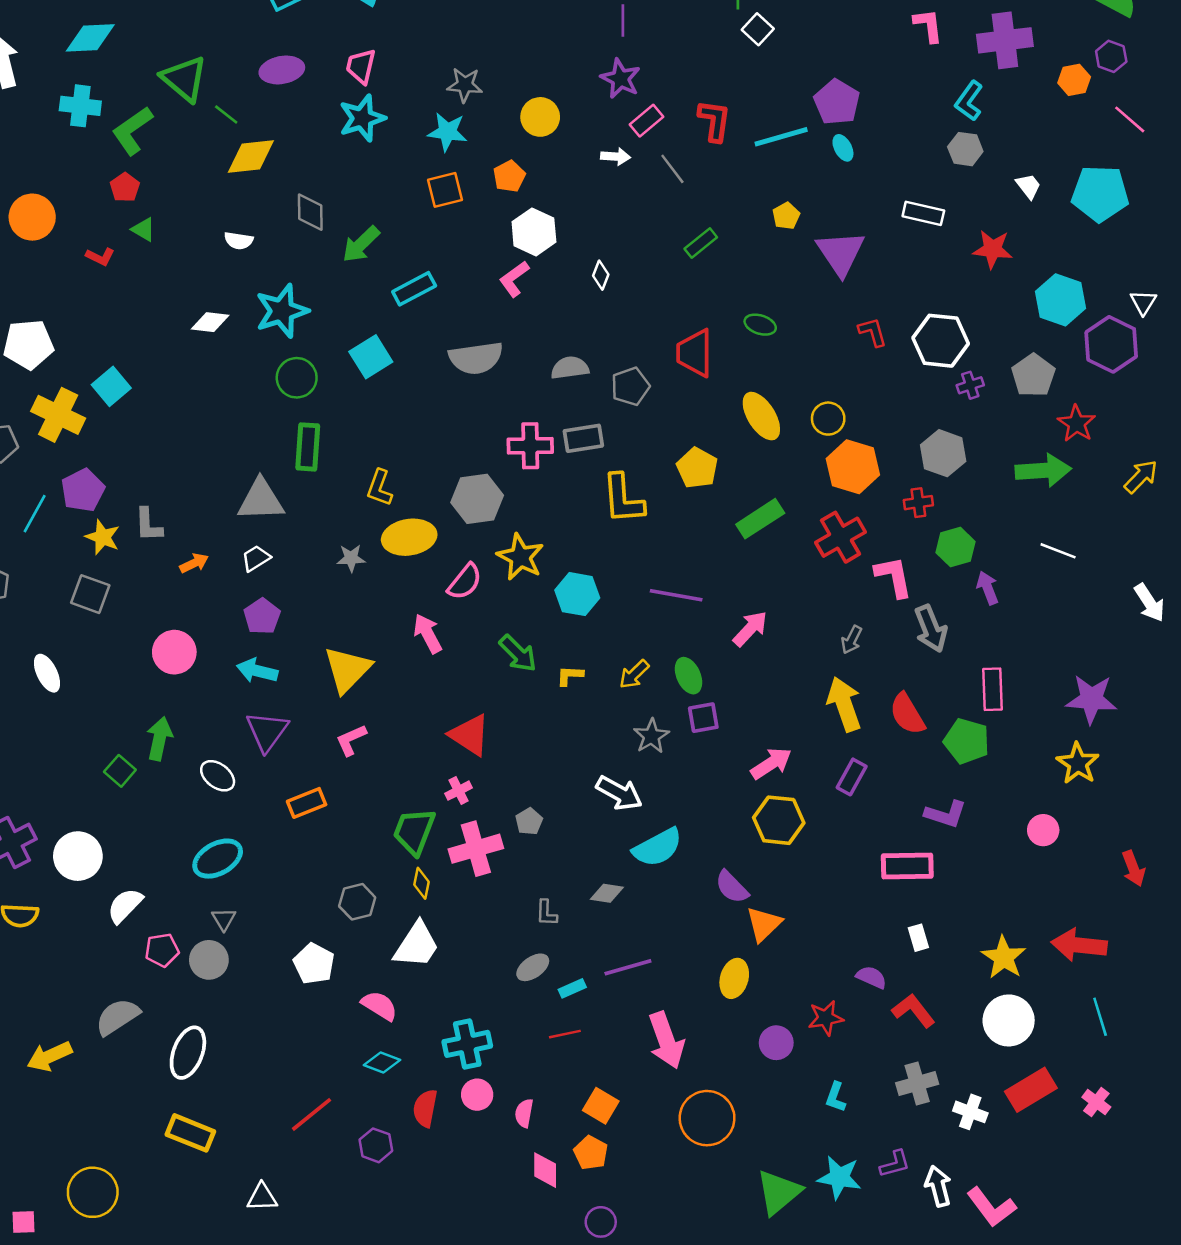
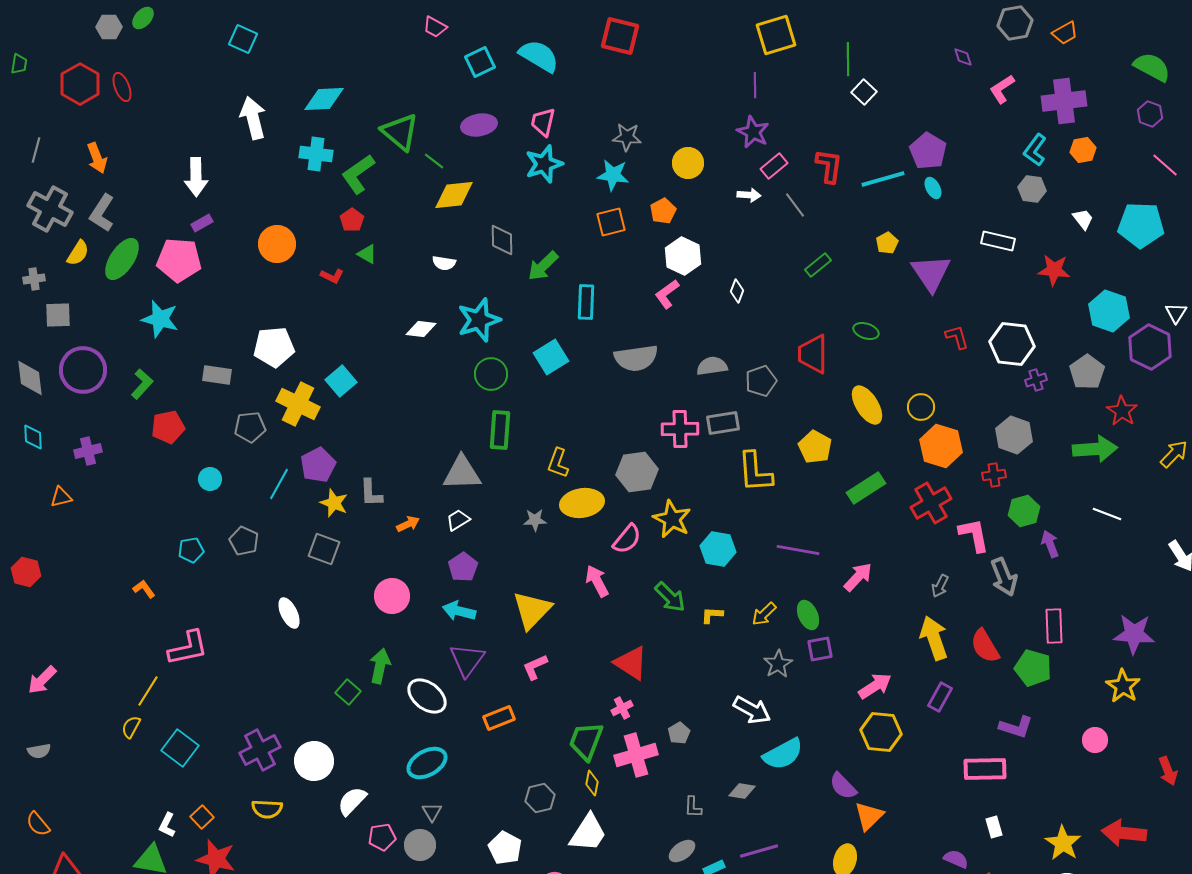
pink L-shape: (928, 25) -> (1002, 89), turned -116
orange hexagon: (1074, 80) -> (1083, 150), moved
cyan rectangle: (414, 289) -> (586, 302), turned -60
white ellipse: (218, 776) -> (427, 696), size x1.4

